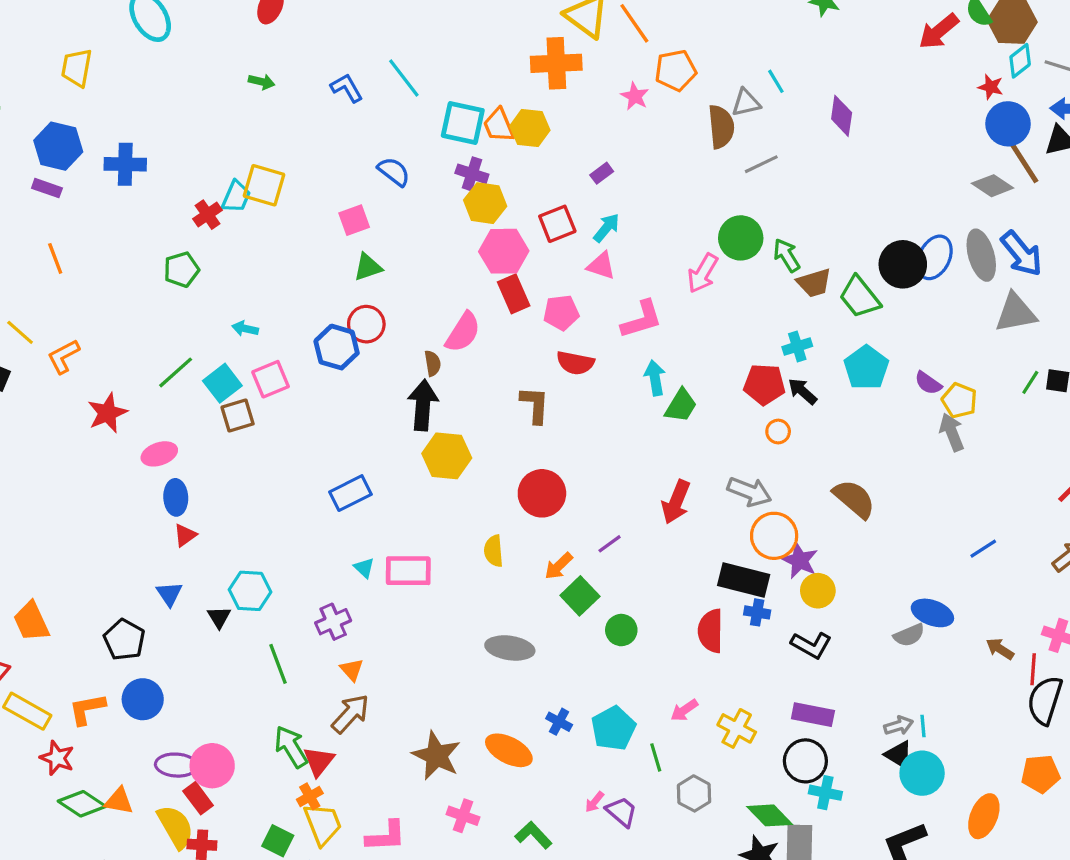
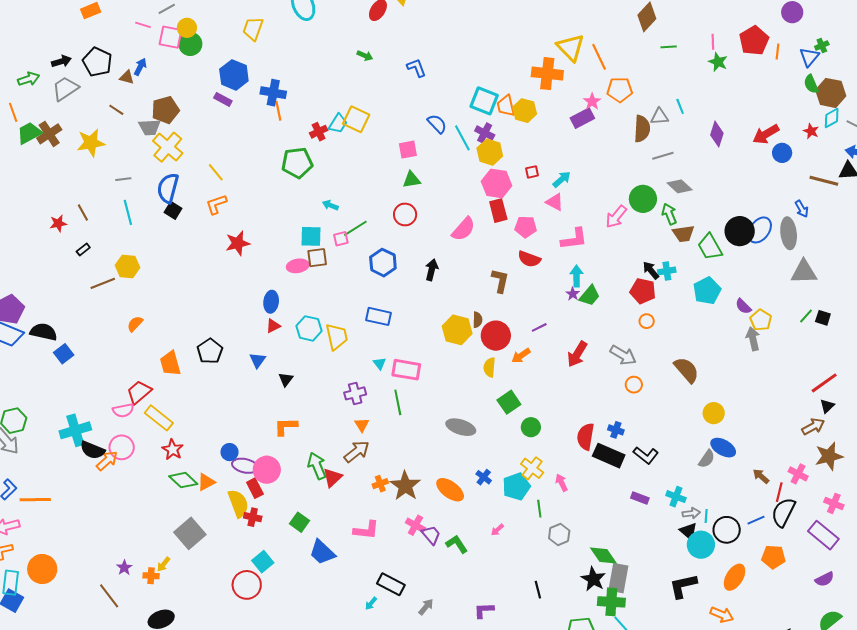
red arrow: (939, 31) -> (766, 134), moved
cyan line: (404, 78) -> (462, 138), moved
blue circle: (1008, 124) -> (782, 153), moved, size x0.7
brown line: (1024, 163) -> (824, 181), turned -52
purple rectangle: (602, 173) -> (582, 118), moved, size x1.6
gray diamond: (993, 186) -> (680, 186), moved
red square: (557, 224) -> (532, 172), size x0.6
blue arrow: (1022, 254) -> (802, 209), moved, size x0.6
orange line: (55, 258) -> (278, 111), moved
green pentagon: (181, 270) -> (297, 163), size x1.4
yellow line: (20, 332) -> (216, 172), moved
blue hexagon: (337, 347) -> (383, 263), moved
brown semicircle: (433, 363) -> (478, 320), moved
green line: (176, 372) -> (355, 228), moved
pink square: (271, 379) -> (341, 239), size x0.7
cyan square: (222, 383) -> (311, 236), turned 30
black arrow: (803, 391) -> (651, 270), moved
black arrow: (423, 405) -> (432, 270), size x0.7
pink ellipse: (159, 454) -> (298, 266), moved
yellow hexagon: (447, 456) -> (457, 330), moved
blue rectangle: (350, 493) -> (379, 316), turned 30
orange circle: (774, 536) -> (634, 385), size x0.6
purple line: (610, 544) -> (539, 327), moved
blue line: (983, 549) -> (756, 520), moved
yellow semicircle: (494, 551) -> (489, 367), moved
purple star: (800, 560) -> (573, 294), moved, size x0.6
orange arrow: (559, 566) -> (521, 356), moved
black rectangle: (744, 580) -> (609, 456), moved
cyan hexagon: (250, 591) -> (309, 328), moved
yellow circle: (818, 591) -> (714, 413), moved
gray semicircle: (909, 635) -> (707, 459), turned -42
black pentagon: (124, 640) -> (210, 351), moved
green line: (278, 664) -> (398, 402), moved
blue circle: (143, 699) -> (230, 452), moved, size x0.7
orange L-shape: (87, 709) -> (286, 426), moved
pink arrow: (684, 710) -> (561, 483), turned 90
purple rectangle: (813, 715) -> (640, 498), size x0.7
yellow cross: (737, 728) -> (532, 468), moved
black circle: (805, 761) -> (727, 530), moved
cyan cross: (825, 793) -> (676, 497), moved
orange cross: (310, 796) -> (380, 484), moved
orange triangle: (119, 801) -> (206, 482), turned -48
purple trapezoid: (622, 812) -> (431, 535), moved
yellow trapezoid: (323, 824) -> (337, 337), moved

